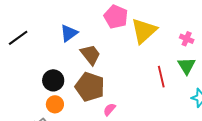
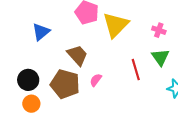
brown trapezoid: (90, 55) -> (77, 55), moved
pink semicircle: (109, 109) -> (96, 80), moved

